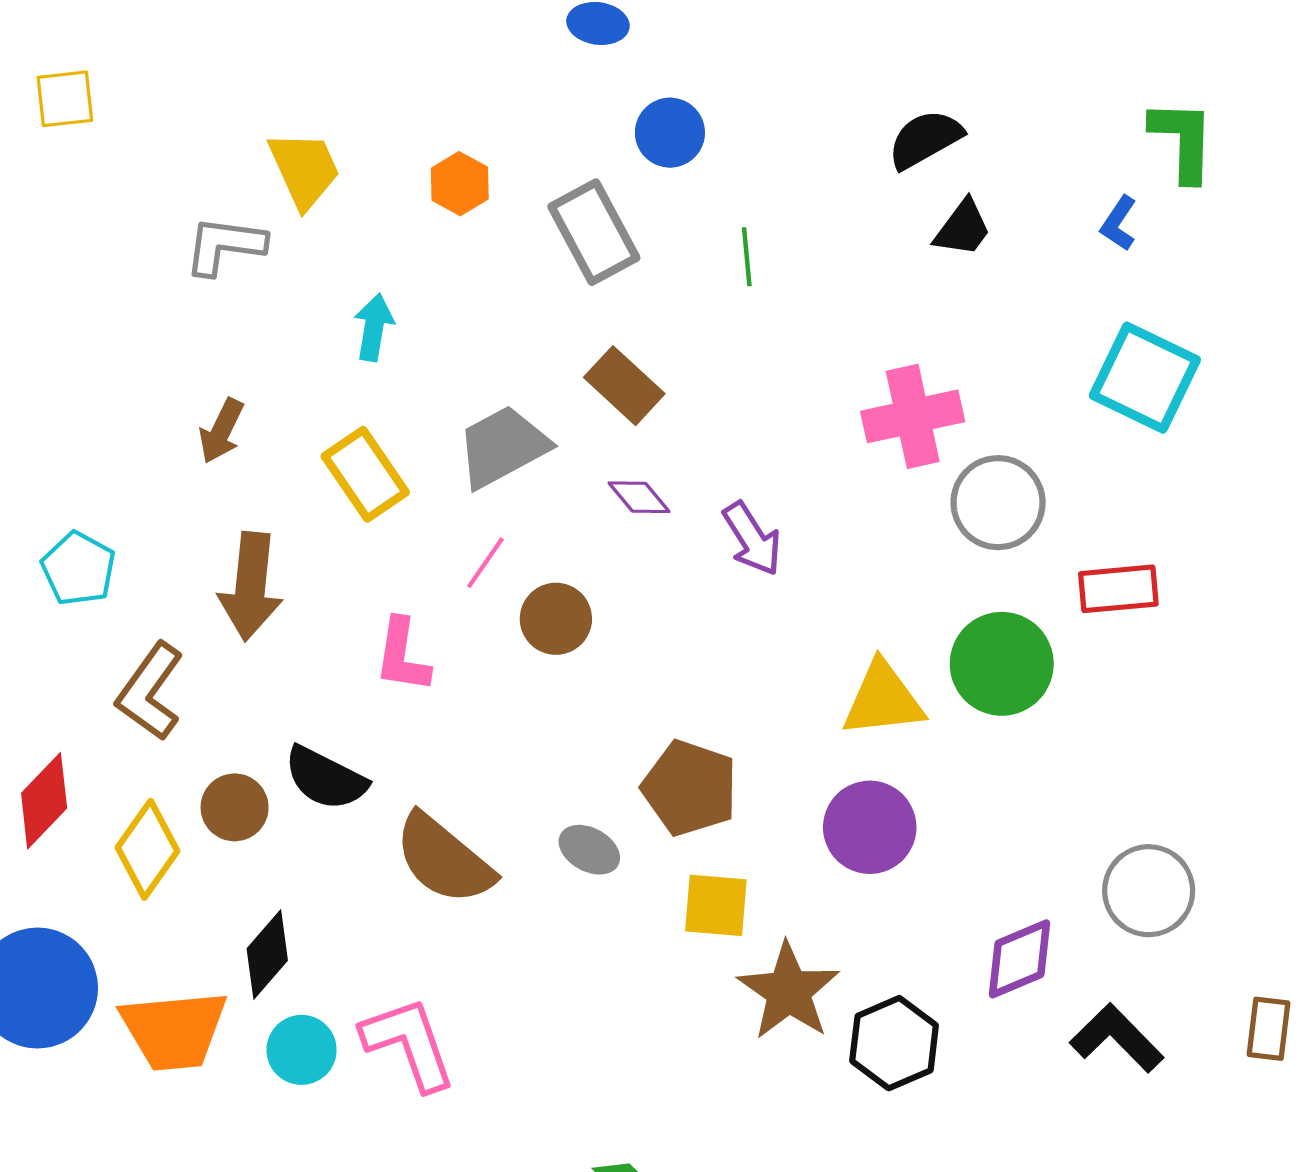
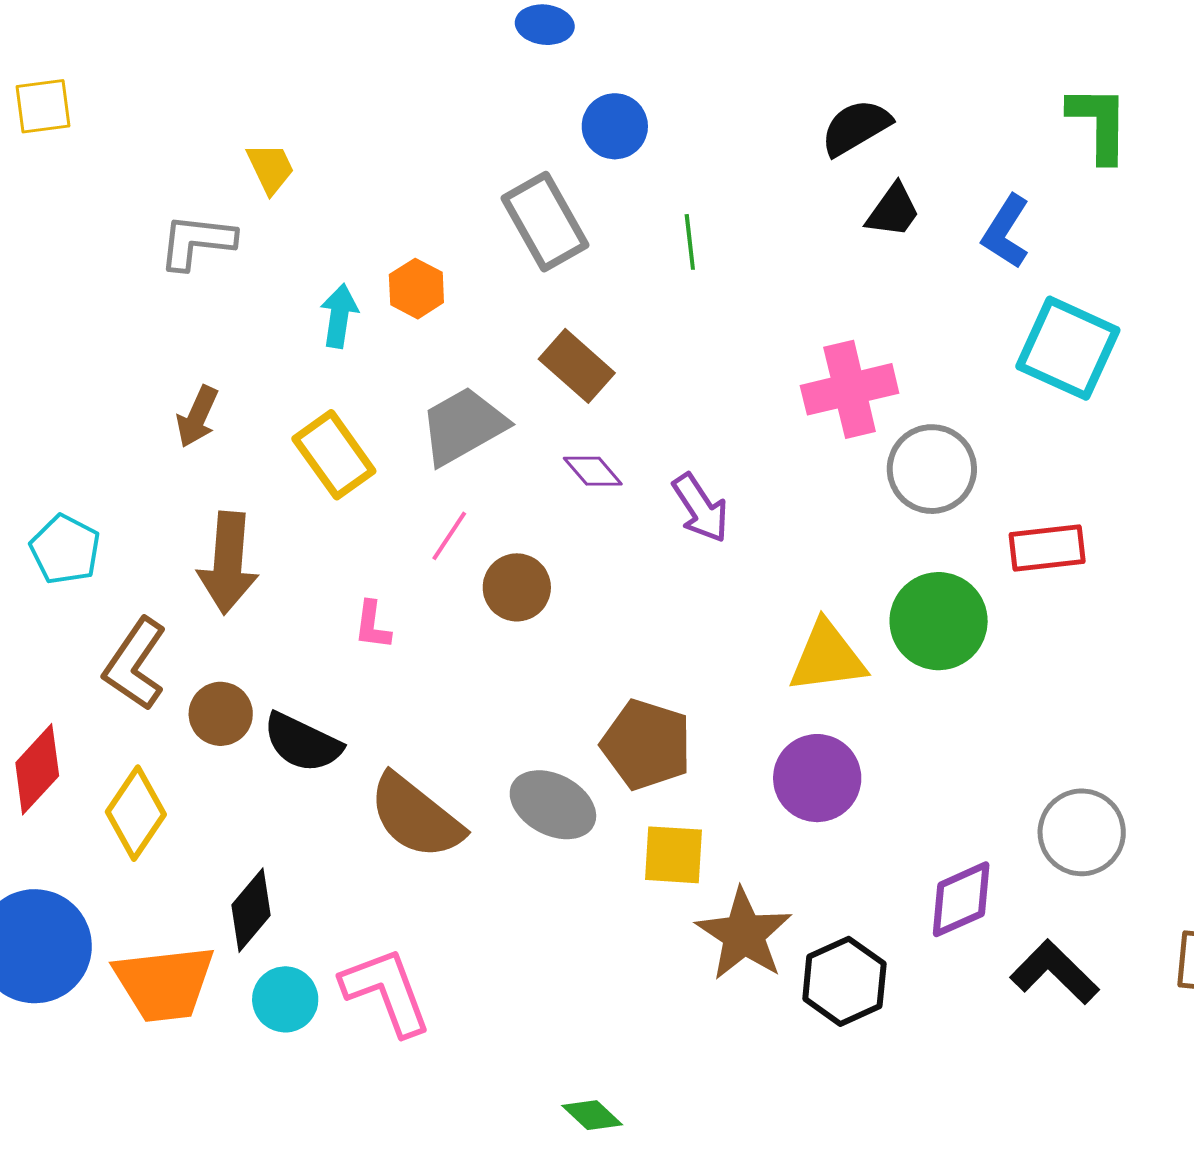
yellow trapezoid: (304, 169) -> (270, 168), size x0.7
orange hexagon: (460, 184) -> (416, 289), moved
blue L-shape: (1119, 223) -> (1006, 232), moved, size x1.4
pink L-shape: (402, 656) -> (372, 625), size x0.7
brown circle: (235, 807) -> (221, 714), moved
gray ellipse: (589, 850) -> (553, 805), size x1.5

